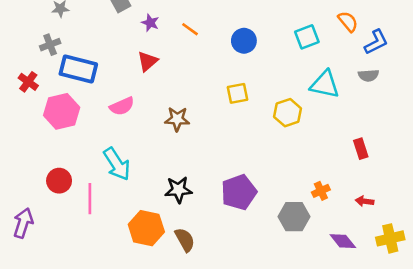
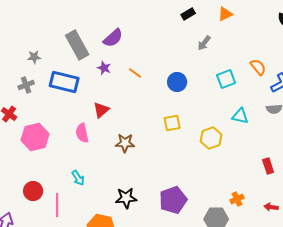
red triangle: (148, 61) -> (101, 110), moved
blue rectangle: (78, 69) -> (64, 82), moved
cyan triangle: (325, 84) -> (240, 116), size x0.7
pink semicircle: (122, 106) -> (82, 133), turned 102
cyan arrow: (117, 164) -> (78, 178), size x0.6

